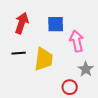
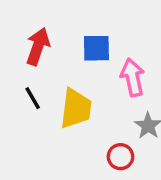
black line: (19, 53) -> (33, 98), turned 64

